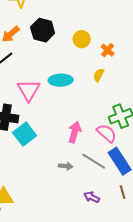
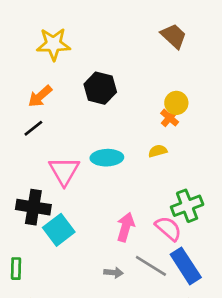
black hexagon: (43, 30) -> (100, 88), moved
yellow circle: (82, 39) -> (176, 103), moved
yellow semicircle: (99, 75) -> (158, 151), turned 48

